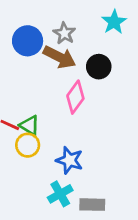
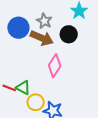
black circle: (99, 67) -> (69, 34), moved
yellow circle: (28, 145) -> (36, 102), moved

